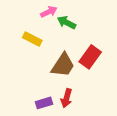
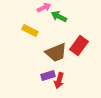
brown trapezoid: (63, 65) -> (56, 53), turned 35
purple rectangle: (44, 103) -> (48, 76), moved

